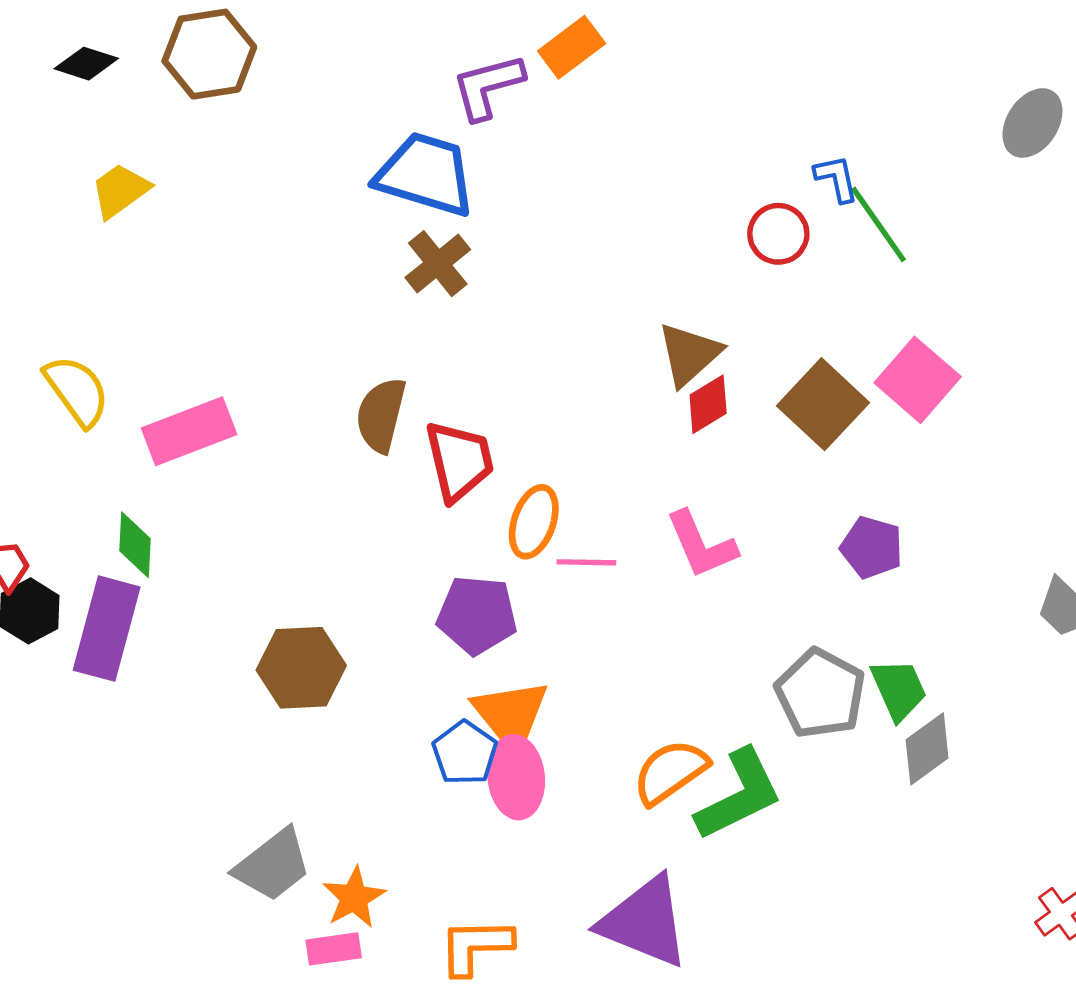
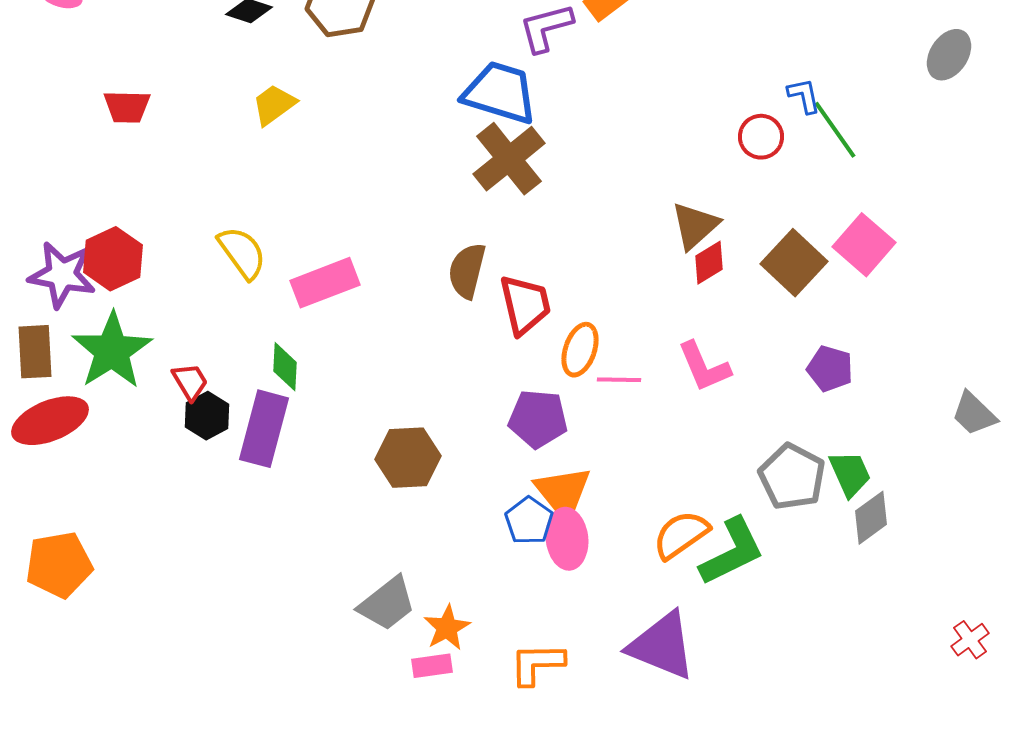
brown cross: (438, 264) -> (509, 159), size x1.5

